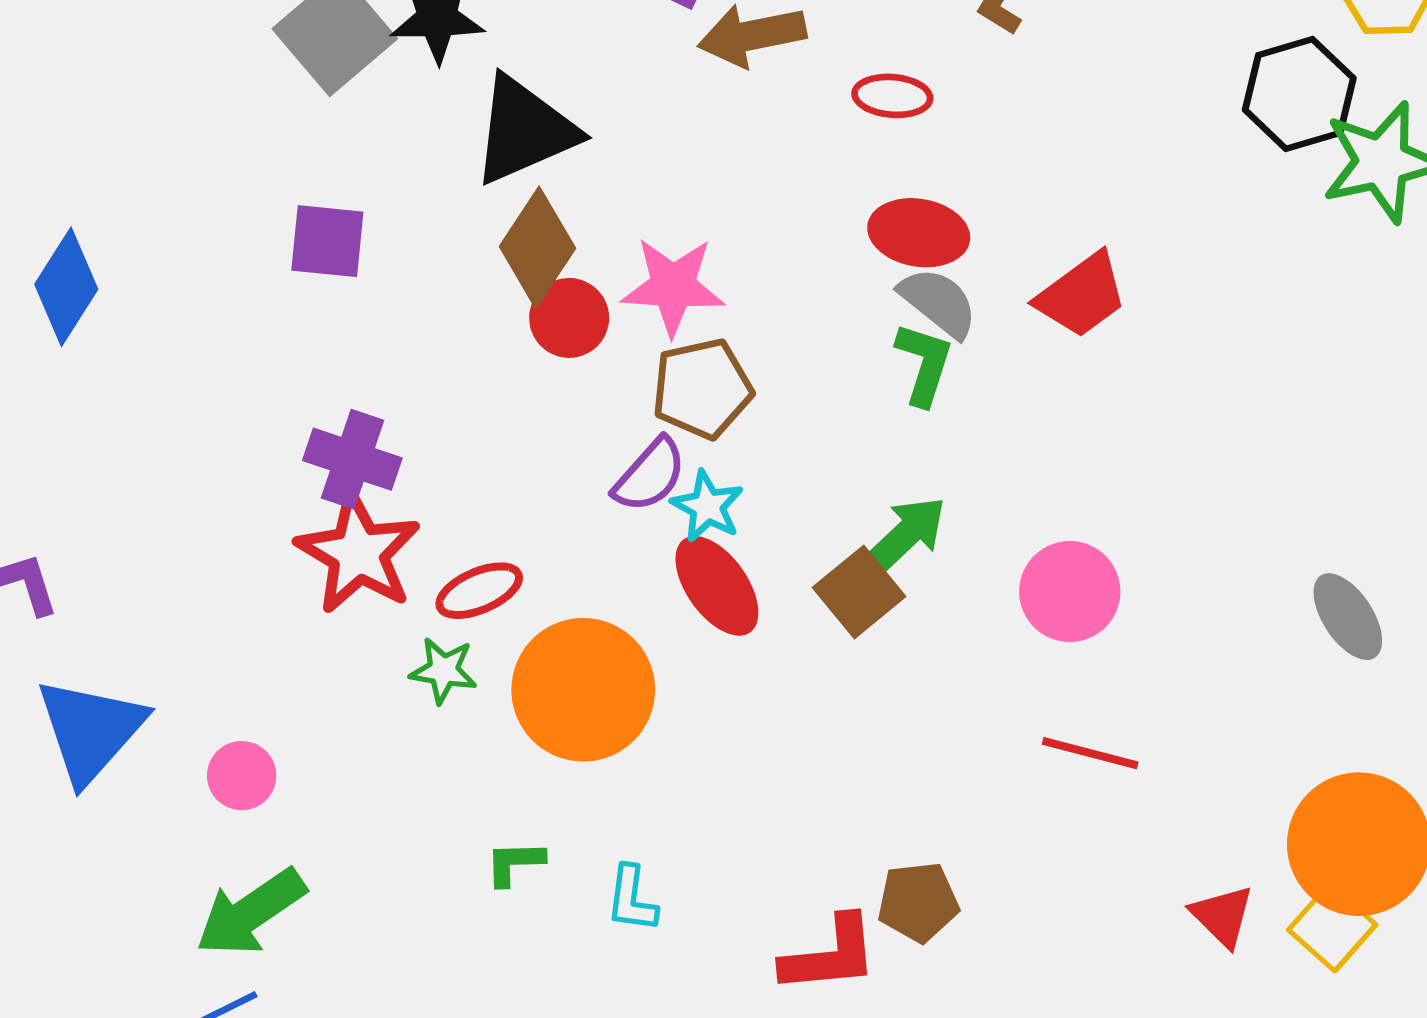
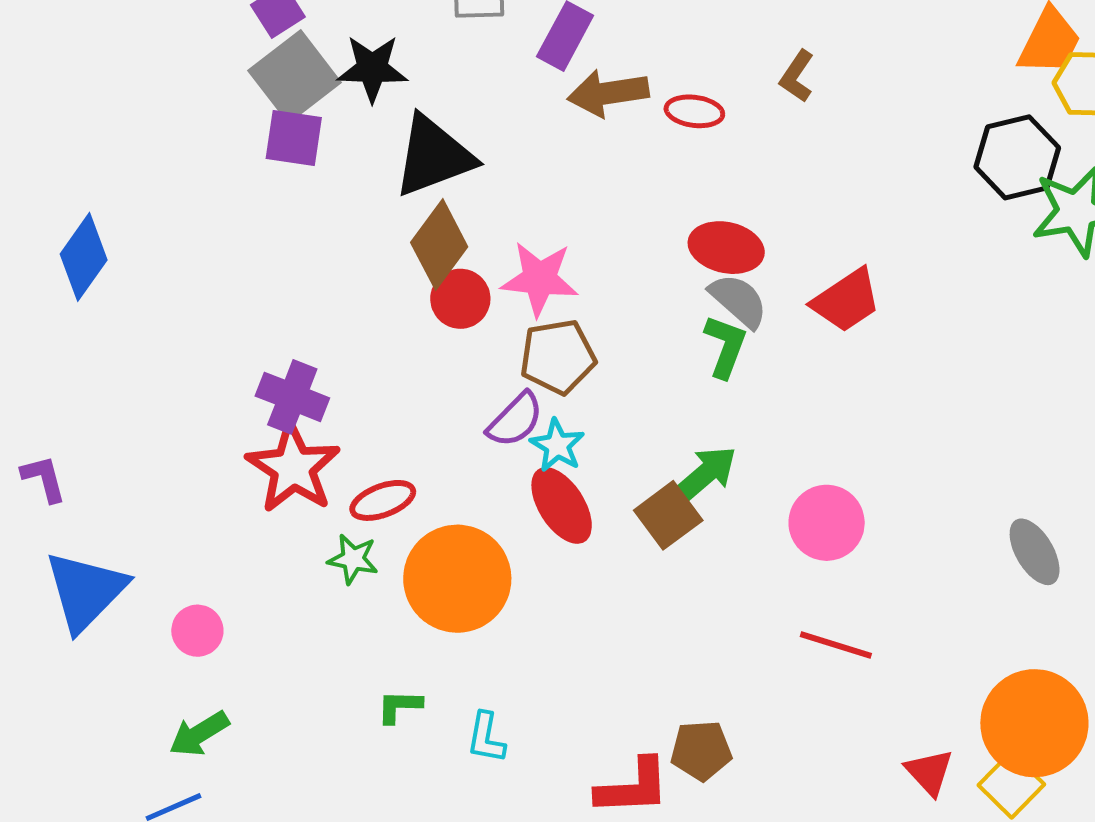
red ellipse: (892, 96) -> (694, 111), moved
purple square: (327, 241) -> (294, 138), moved
green arrow: (251, 912) -> (199, 734), size x0.7

